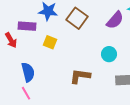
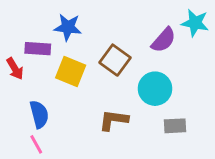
brown square: (77, 18) -> (115, 60), moved
yellow square: (50, 42) -> (71, 71), size x1.5
cyan circle: (109, 54) -> (155, 89), size x1.5

